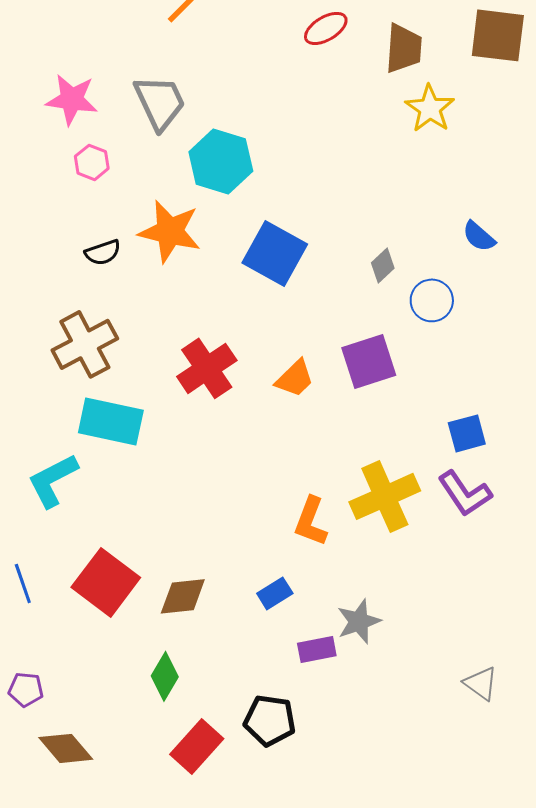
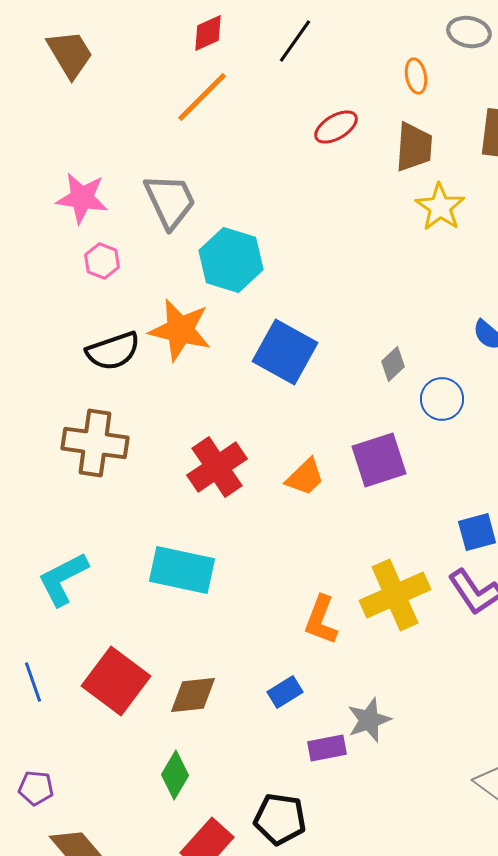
black semicircle: (103, 252) -> (113, 351), size x1.5
brown cross: (85, 344) -> (95, 443), turned 36
cyan rectangle: (111, 421) -> (182, 570), moved

